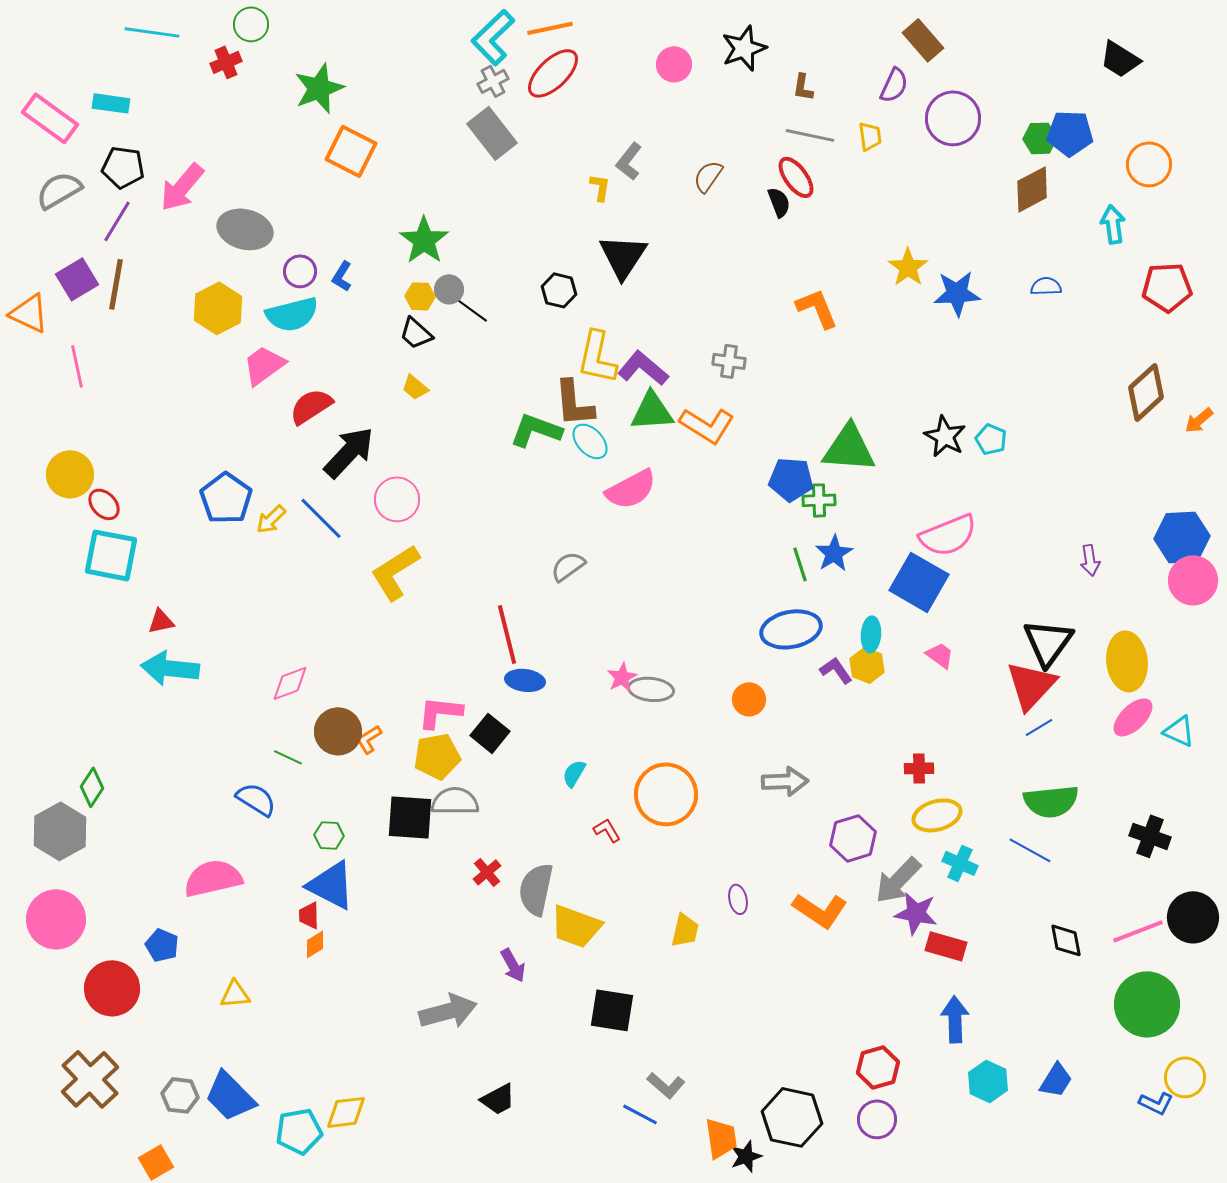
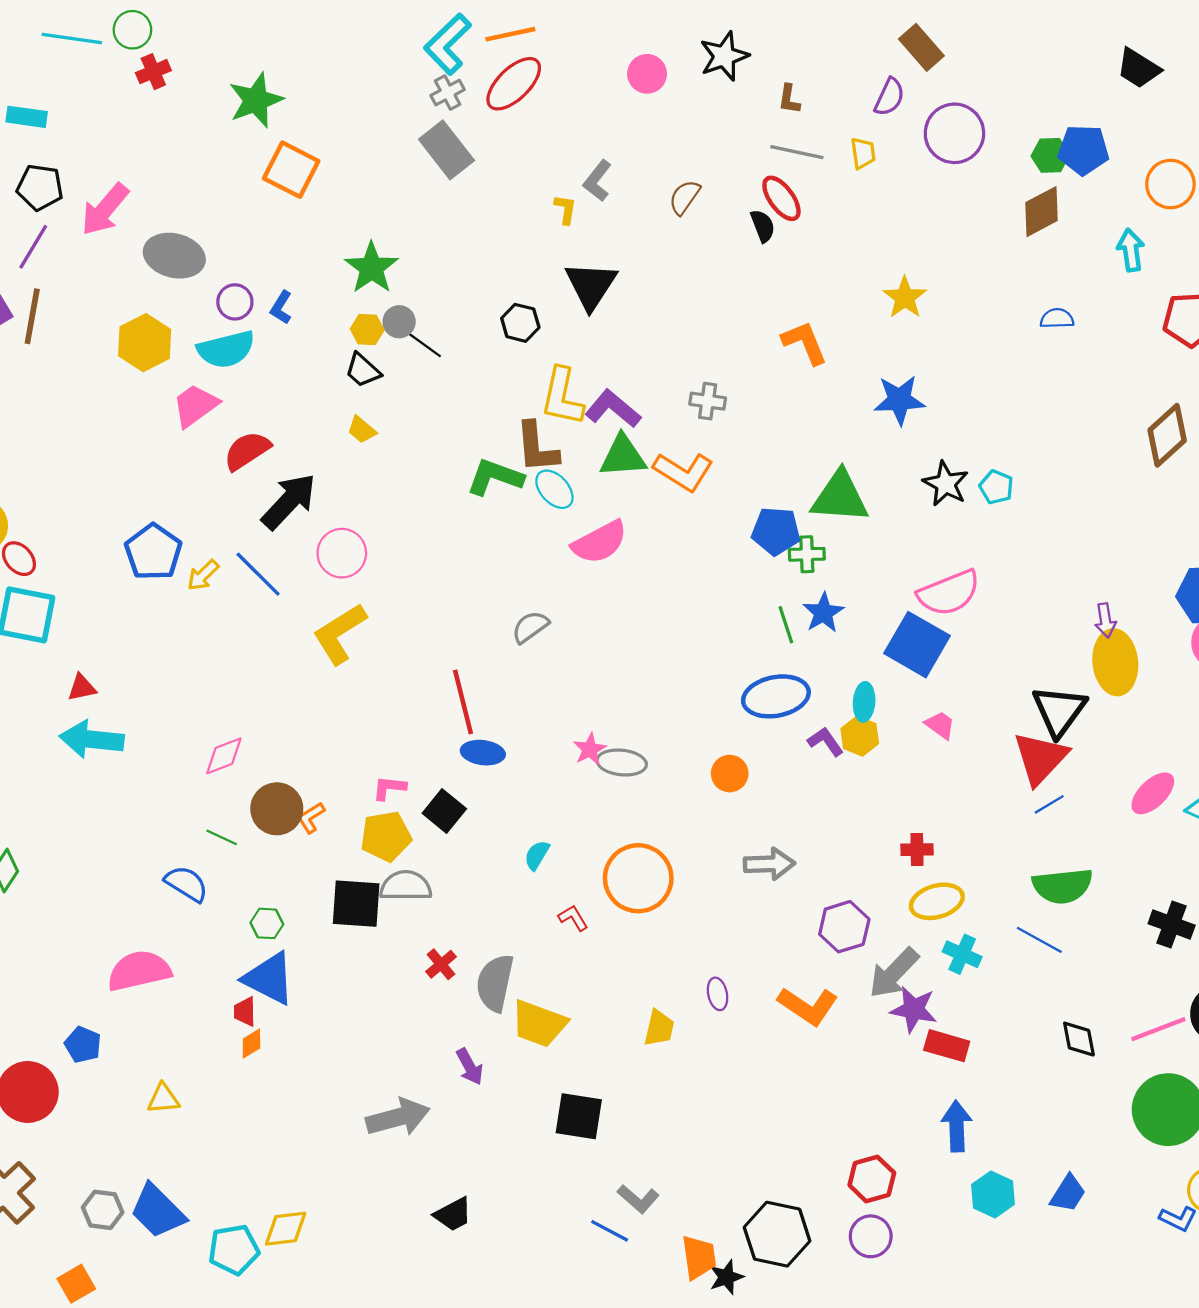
green circle: (251, 24) -> (132, 30), moved
blue star: (957, 293) -> (899, 400), moved
yellow ellipse: (1127, 661) -> (1115, 662), moved
pink L-shape: (440, 712) -> (389, 788), size x0.7

